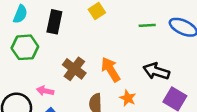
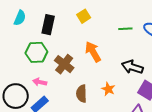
green hexagon: (25, 47) -> (36, 52), moved
orange arrow: (111, 70) -> (93, 52), moved

